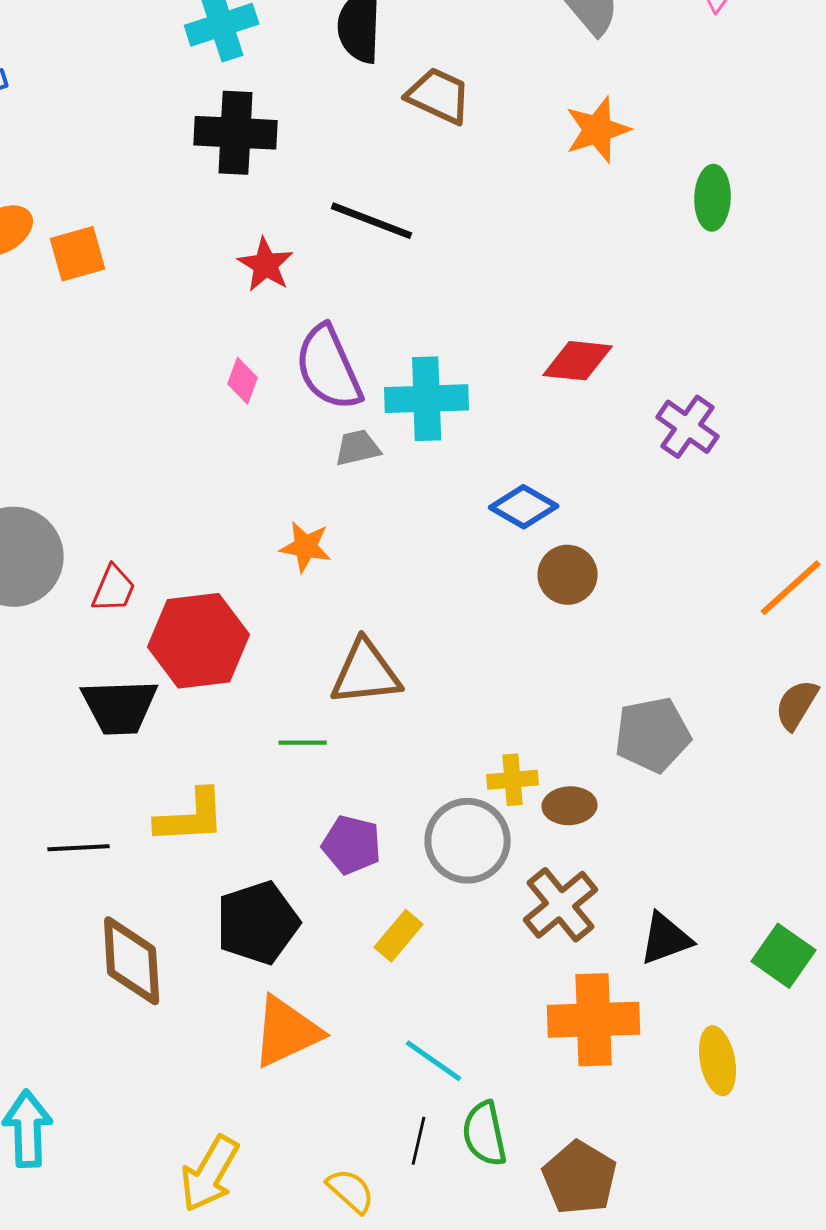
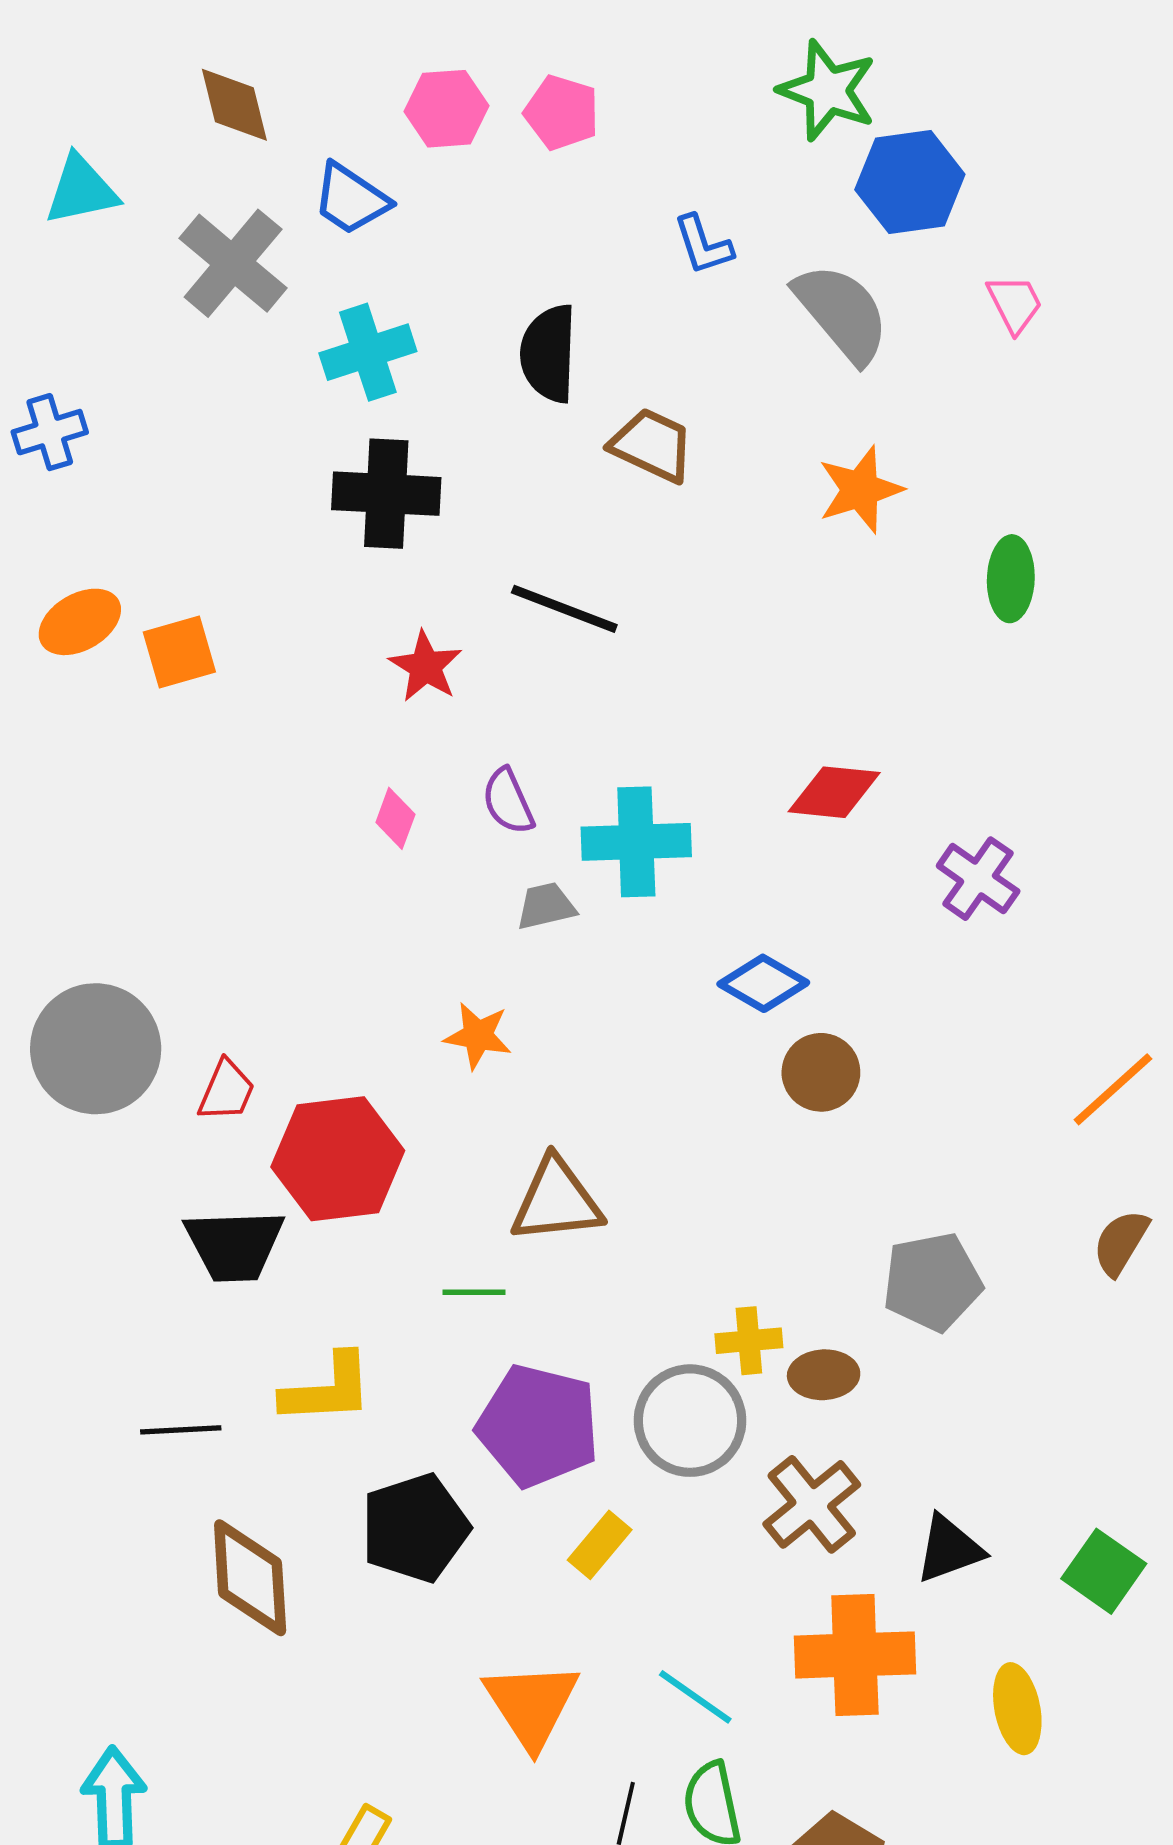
purple semicircle: (329, 368) -> (508, 801), size x0.6
purple pentagon: (352, 845) -> (538, 1426), size x1.6
orange triangle: (287, 1032) -> (532, 1705), moved, turned -38
cyan line: (434, 1061) -> (695, 1697), moved

